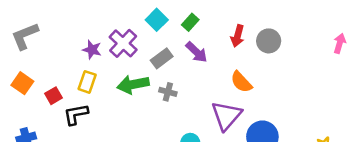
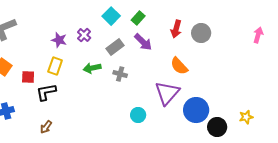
purple cross: (123, 43) -> (84, 35), size x0.6
green arrow: (133, 84) -> (92, 68), size x0.7
red square: (53, 96) -> (28, 77), turned 32

